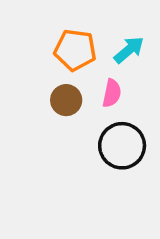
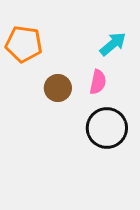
orange pentagon: (75, 50) -> (24, 44), moved

